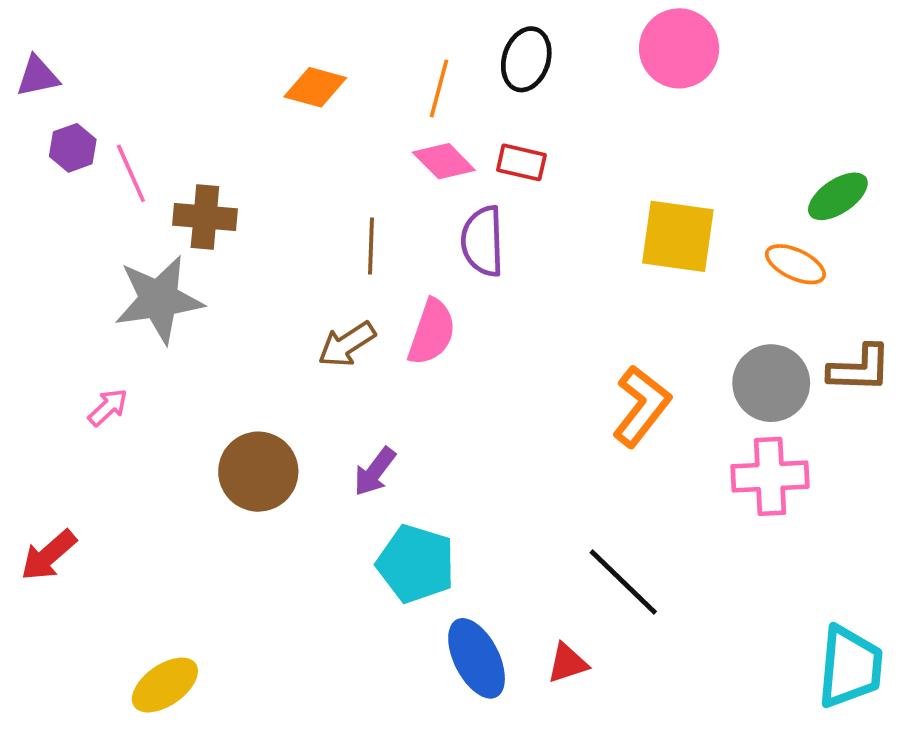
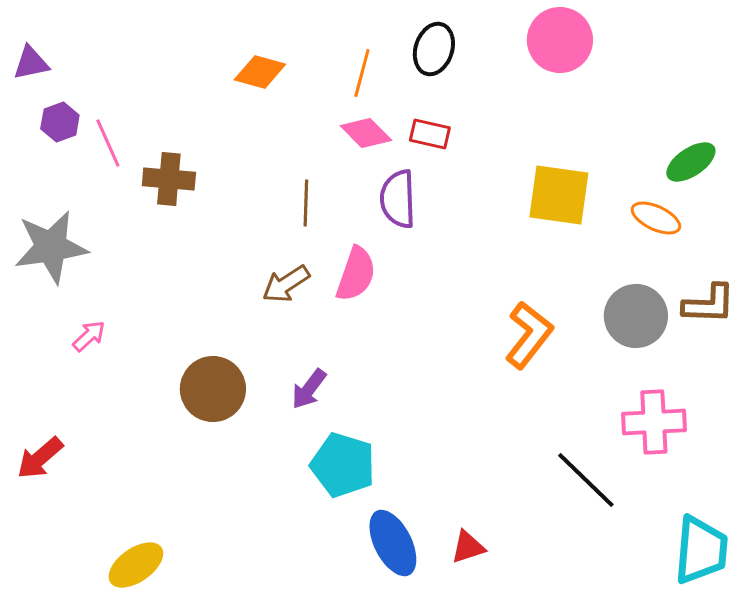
gray star: (159, 299) -> (51, 247), moved
pink cross: (770, 476) -> (654, 422), moved
black line: (623, 582) -> (586, 480), moved

